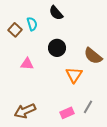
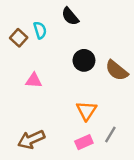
black circle: (57, 48) -> (84, 60), moved
orange triangle: (74, 75) -> (86, 111), moved

